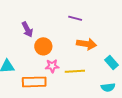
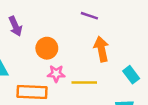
purple arrow: (27, 29) -> (15, 26), moved
orange arrow: (87, 44) -> (101, 49), turned -114

